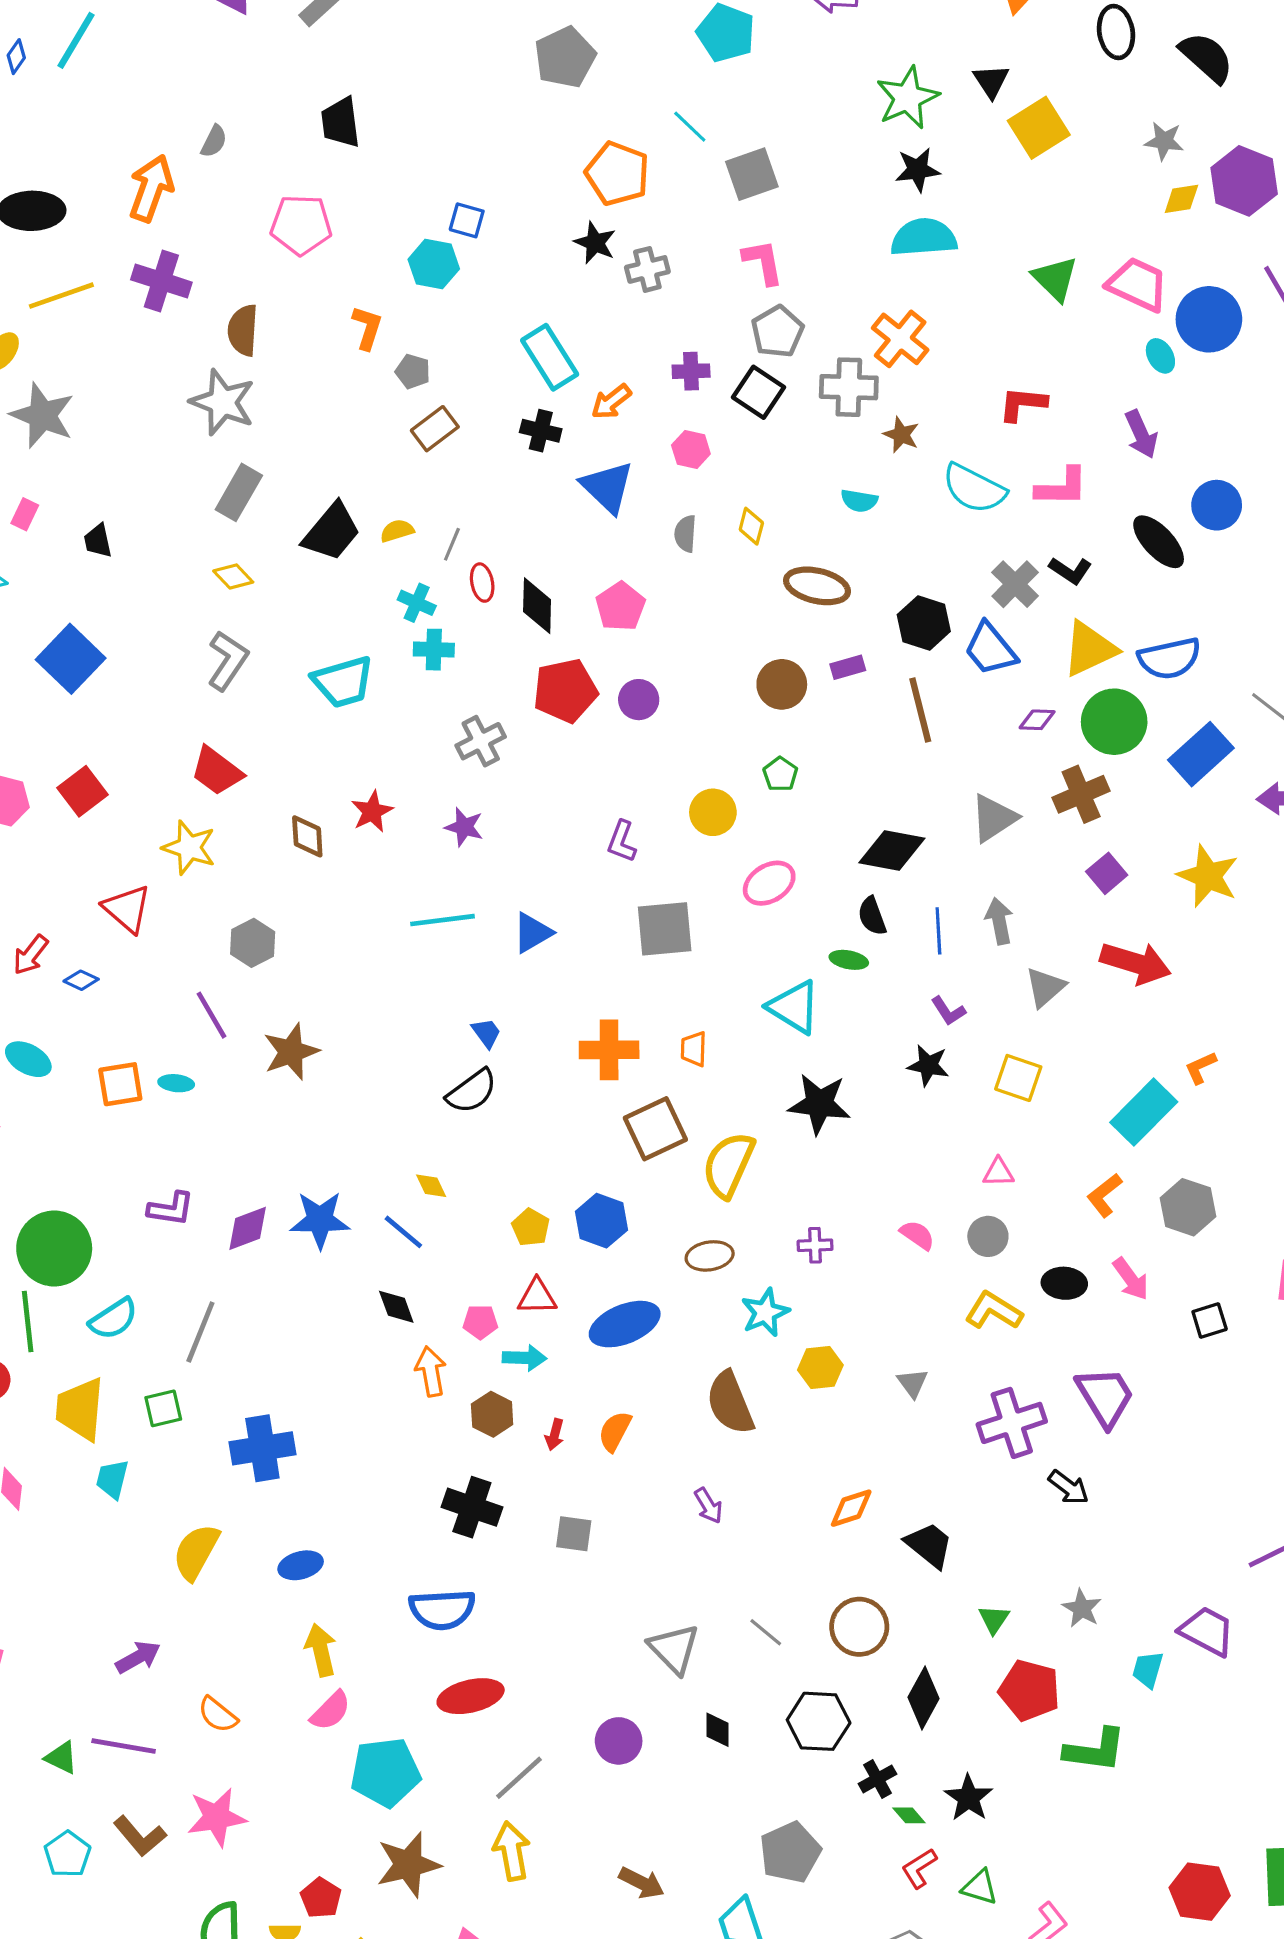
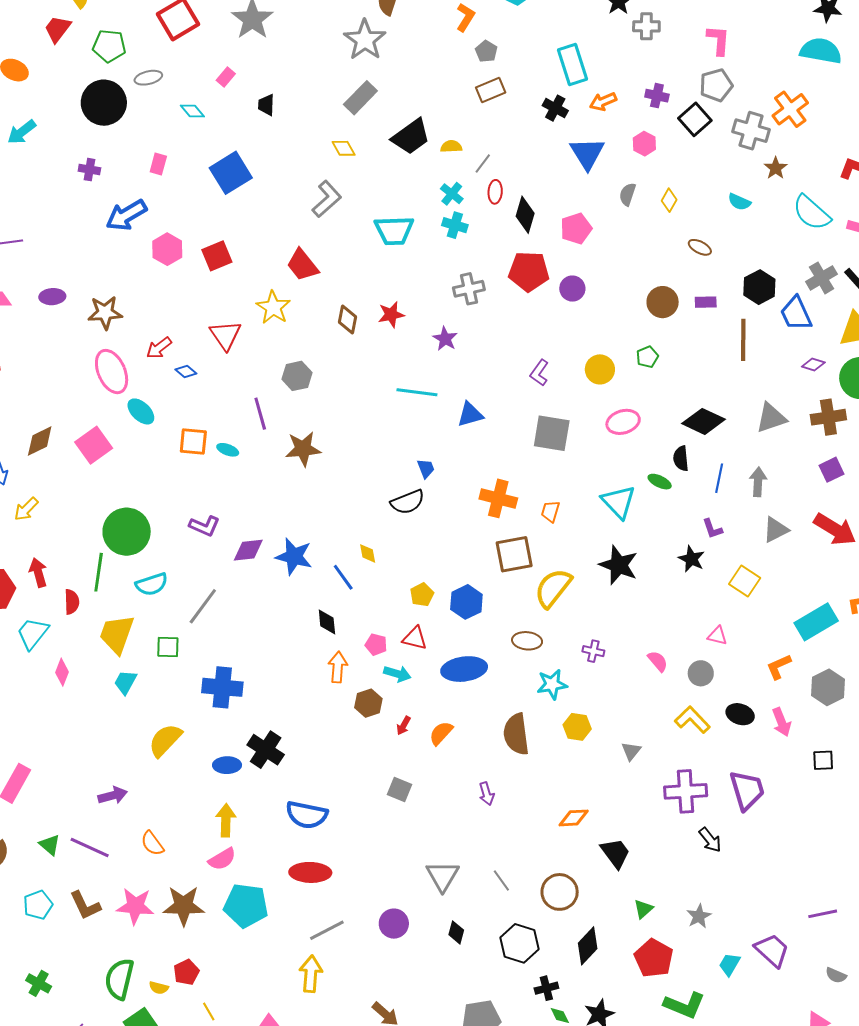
brown ellipse: (817, 586) -> (700, 247), size x0.6
black cross: (472, 1507) -> (266, 750), moved
brown star: (408, 1865) -> (184, 906), moved

